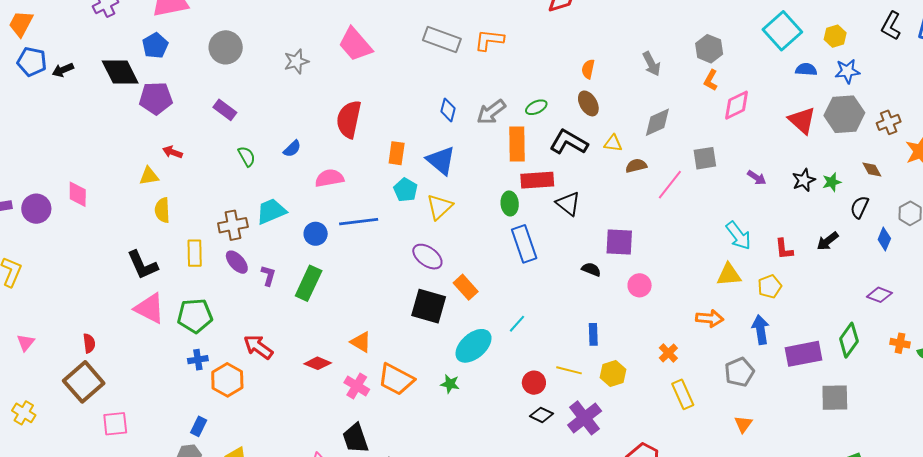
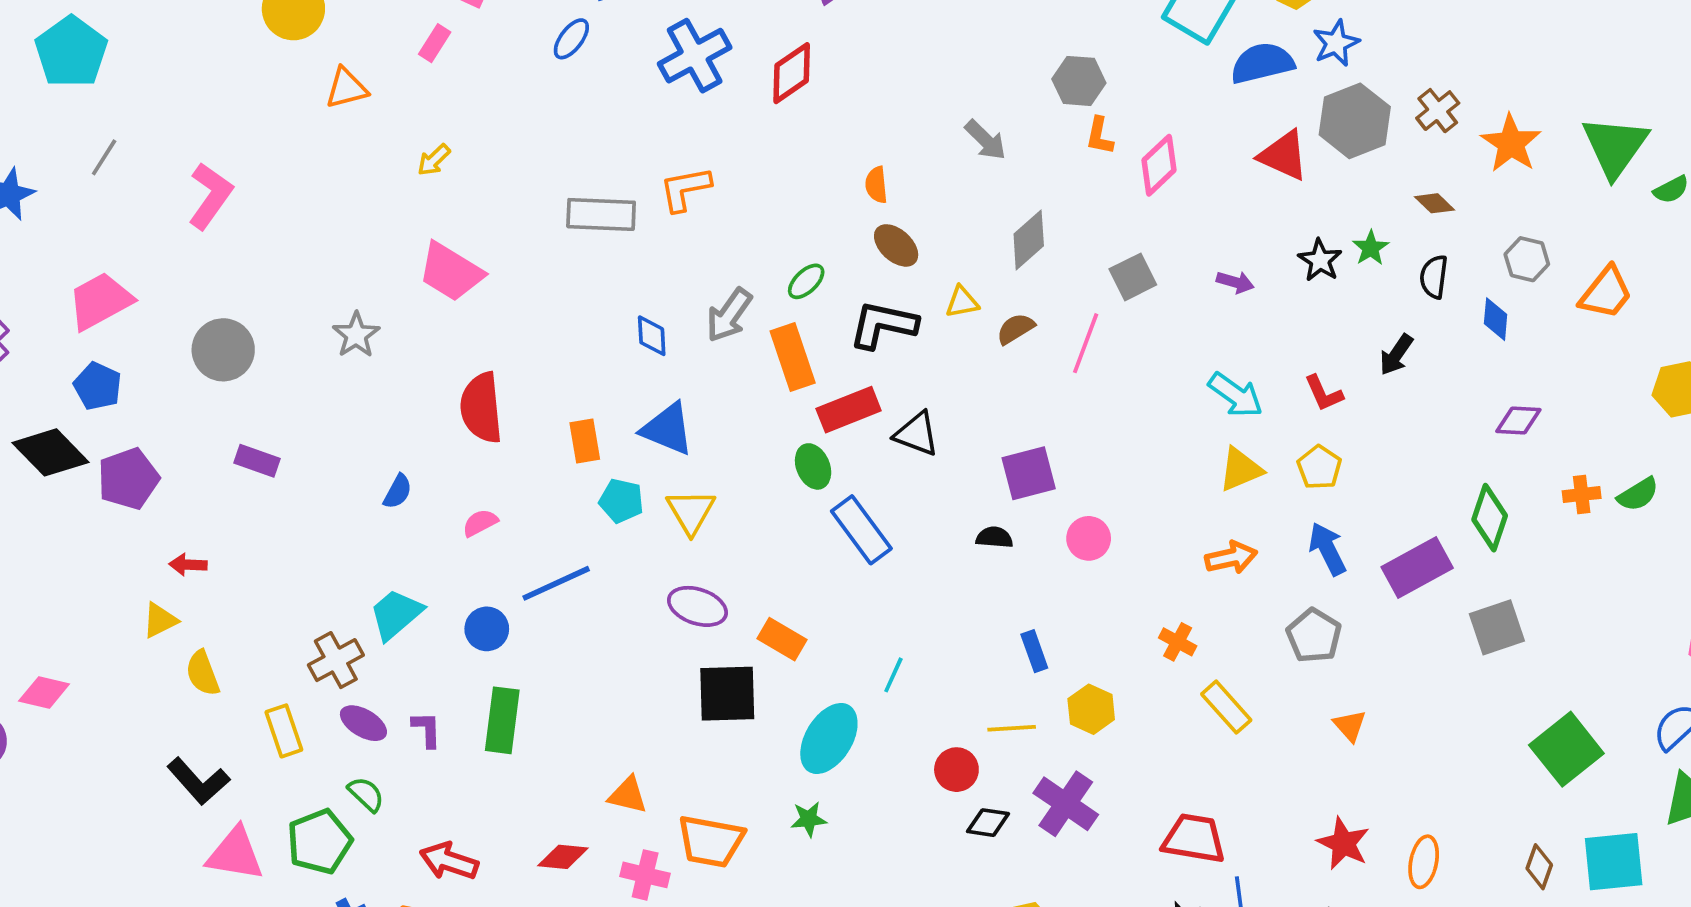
blue semicircle: (806, 69) -> (1262, 63), size x1.6
green semicircle: (247, 156) -> (366, 794), moved
pink semicircle: (329, 178) -> (480, 523), size x0.7
pink diamond: (78, 194) -> (44, 692), turned -60

